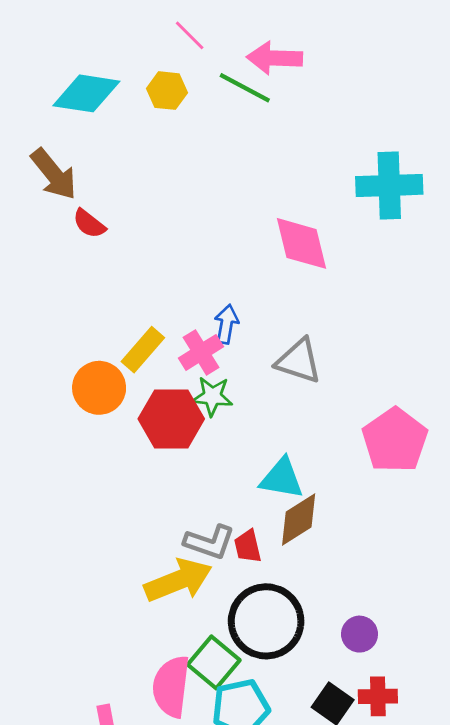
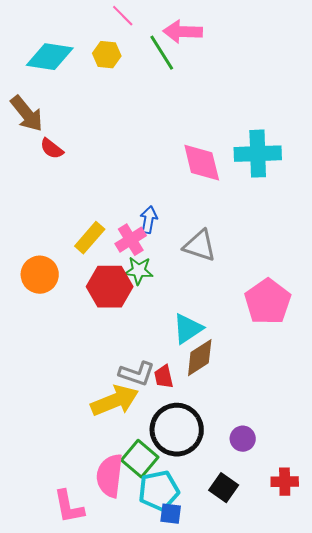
green line: (245, 88) -> (162, 53), turned 30
cyan cross: (389, 185) -> (258, 154), moved
orange circle: (99, 388) -> (40, 275), moved
cyan triangle: (282, 478) -> (188, 329), turned -44
red cross: (378, 696) -> (285, 482), moved

